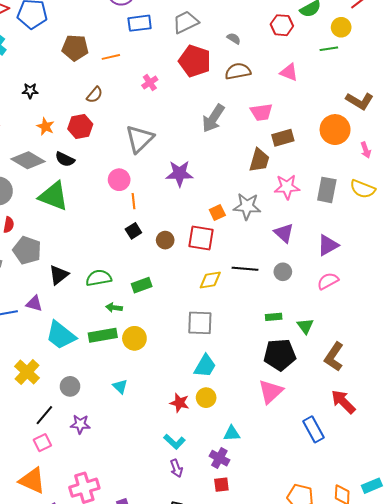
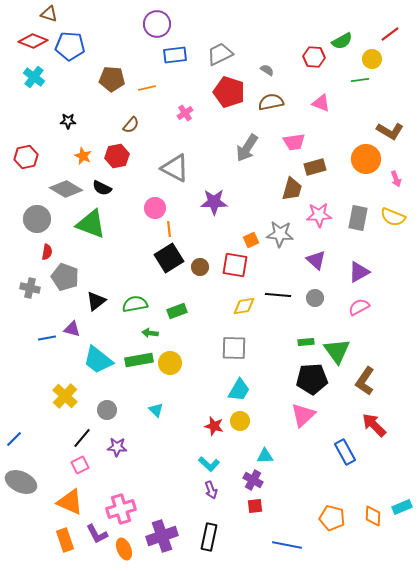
gray triangle: (140, 139) -> (175, 168), turned -48
black square: (133, 231) -> (169, 258), size x1.8
green triangle: (305, 326) -> (337, 351), size x1.6

